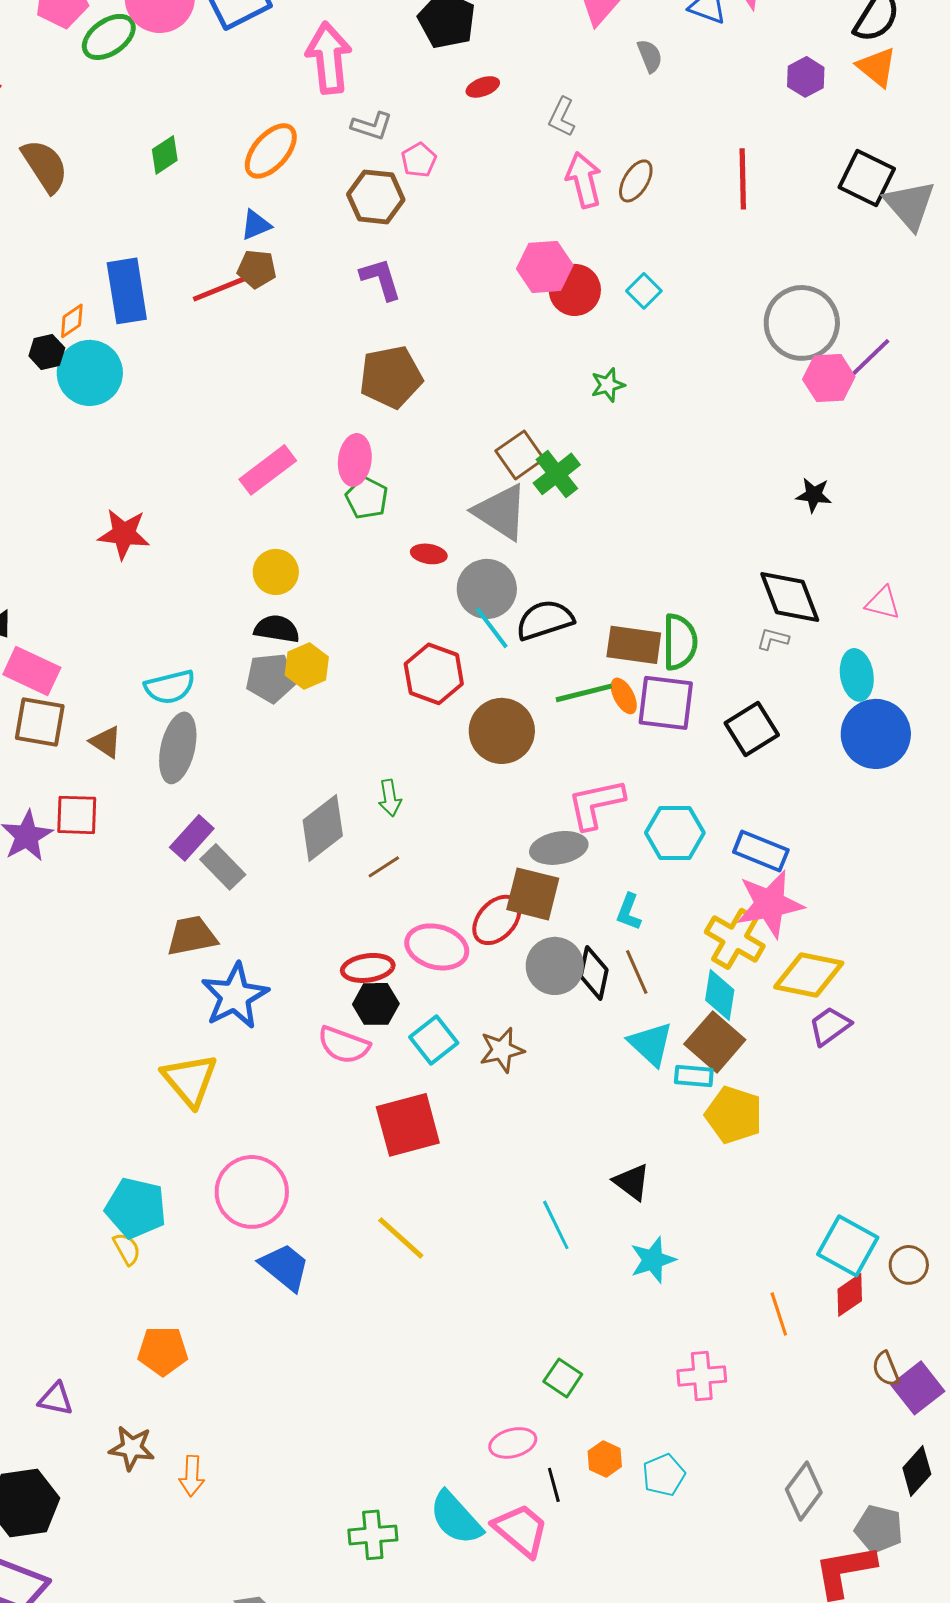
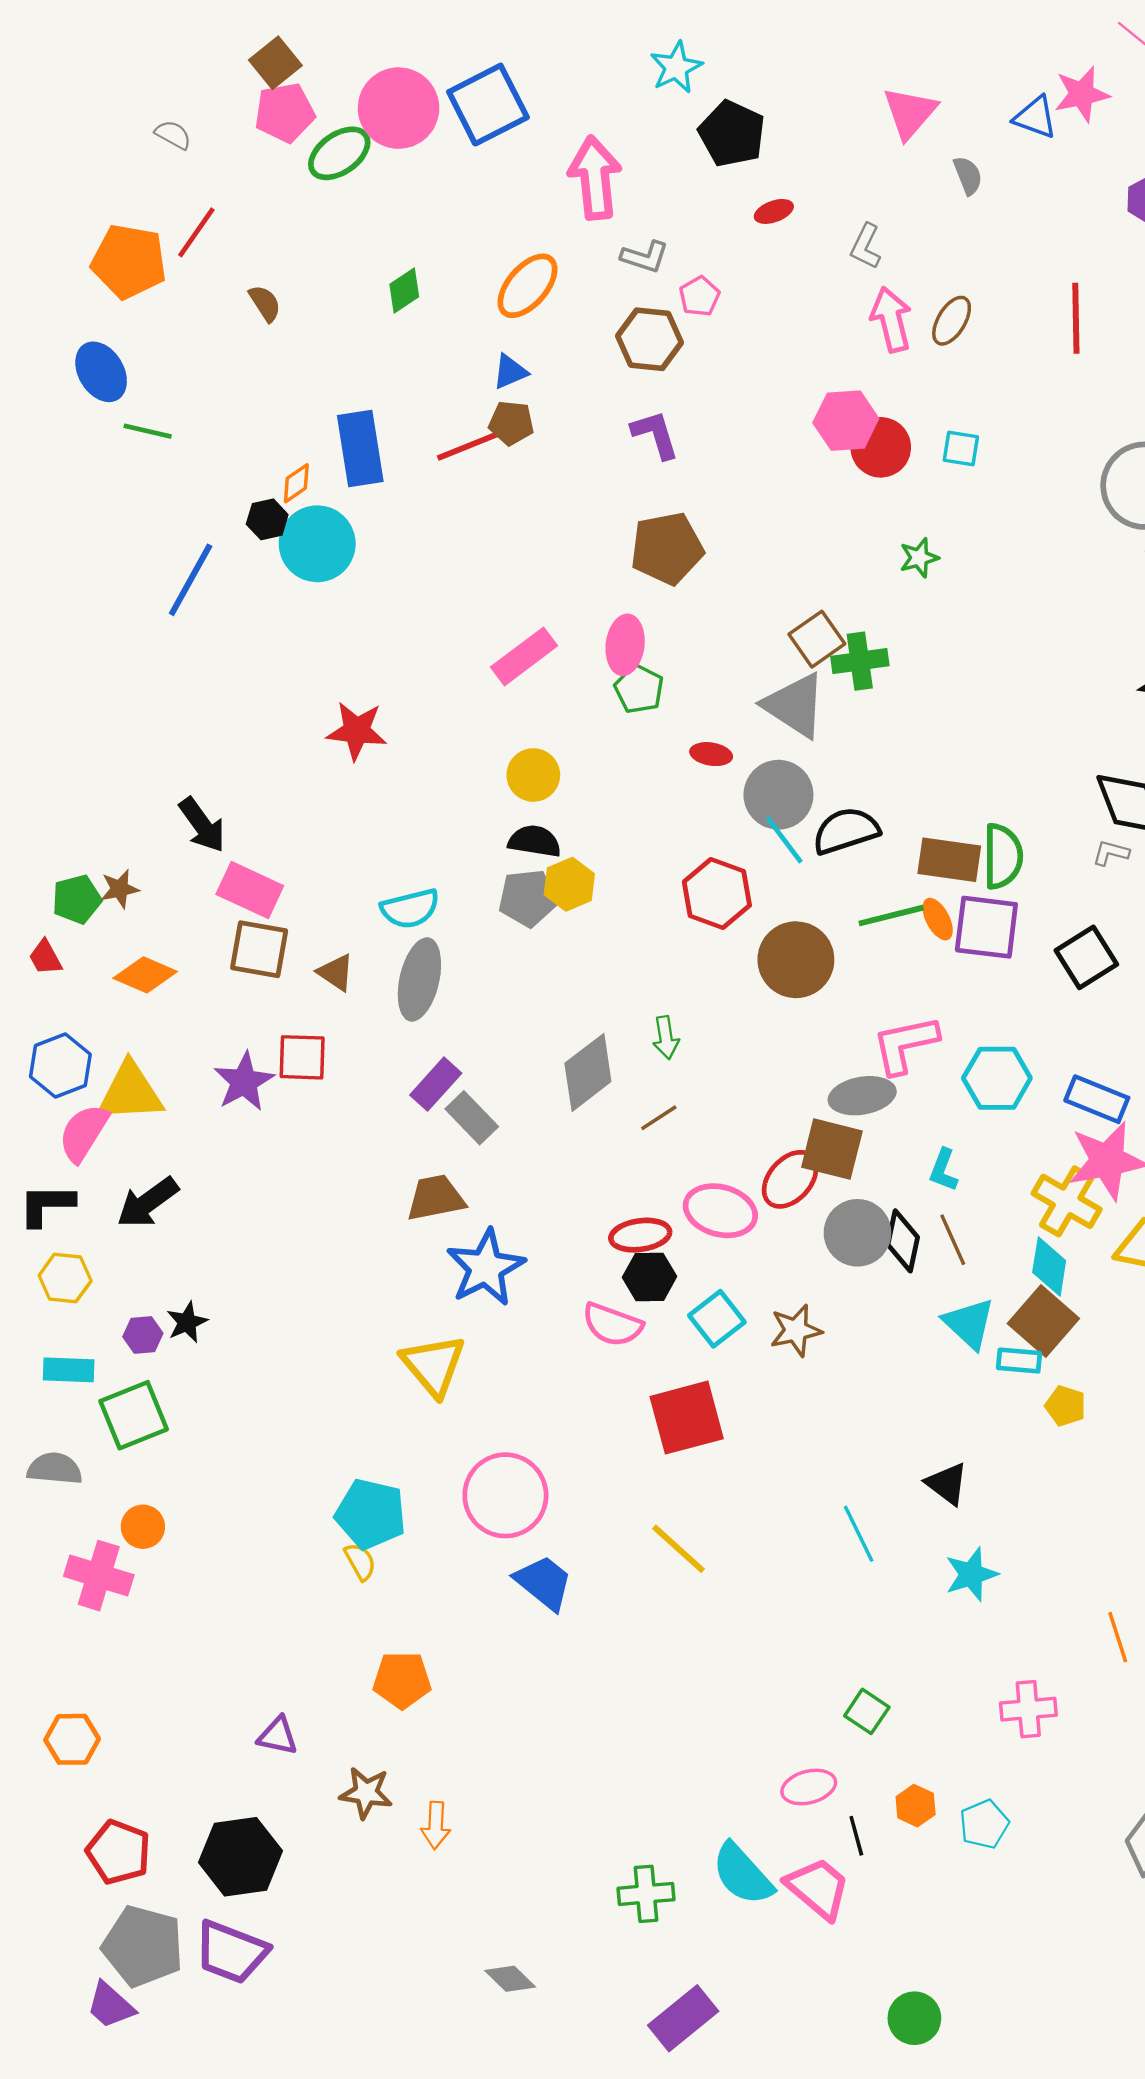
brown semicircle: (45, 166) -> (265, 303), size x0.6
cyan square: (644, 291) -> (961, 448), turned -36
green cross: (557, 474) -> (860, 661), turned 30
yellow pentagon: (734, 1115) -> (1065, 1406), size x0.6

